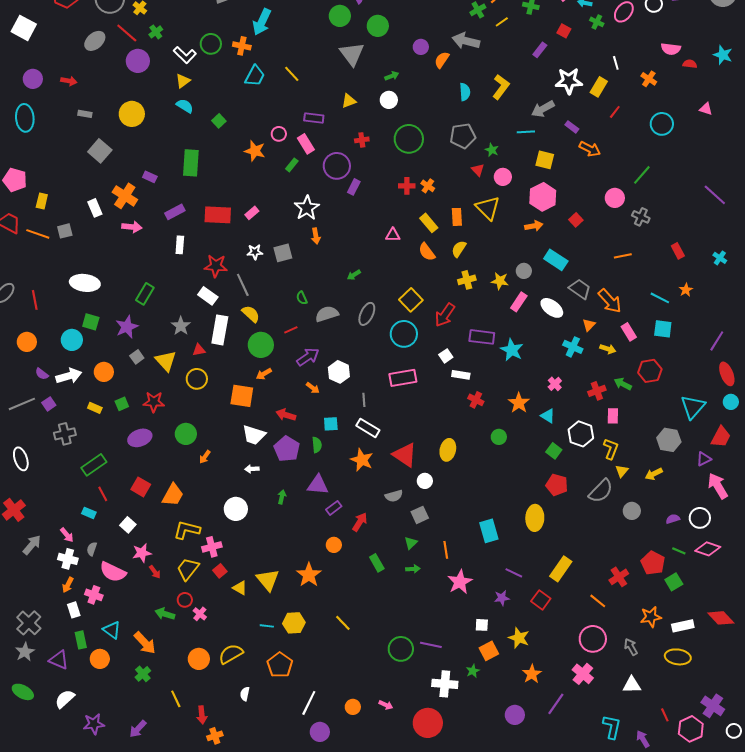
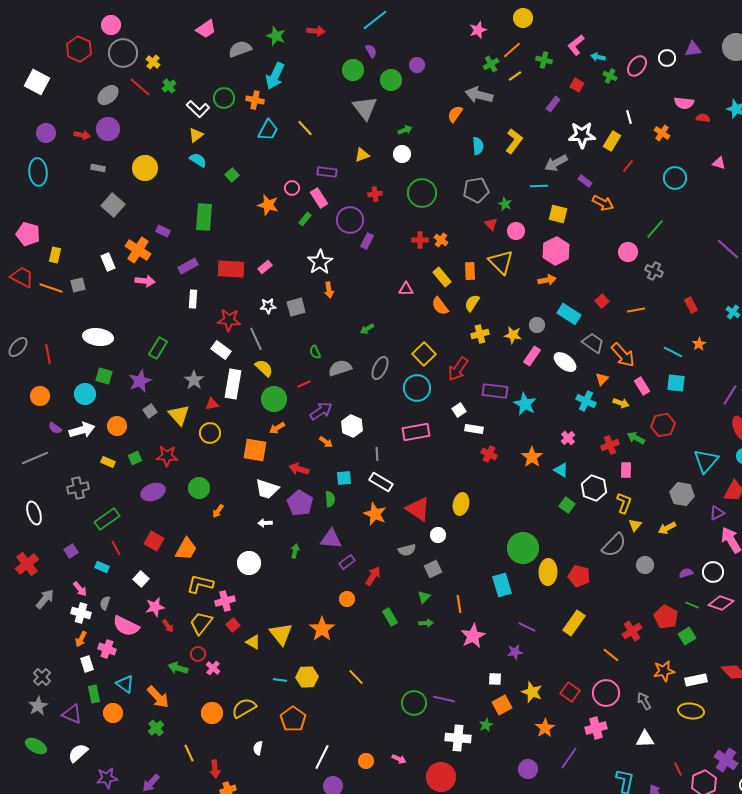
purple circle: (421, 47) -> (417, 65), moved
purple circle: (138, 61) -> (108, 129), moved
red square: (576, 220) -> (602, 301), moved
purple square: (49, 404) -> (71, 551), moved
green circle: (499, 437) -> (523, 548), moved, size x2.0
red pentagon: (557, 485) -> (579, 576), moved
red square: (541, 600) -> (570, 692), moved
gray cross: (29, 623) -> (42, 677), size x0.7
pink cross: (583, 674) -> (596, 728), turned 35

